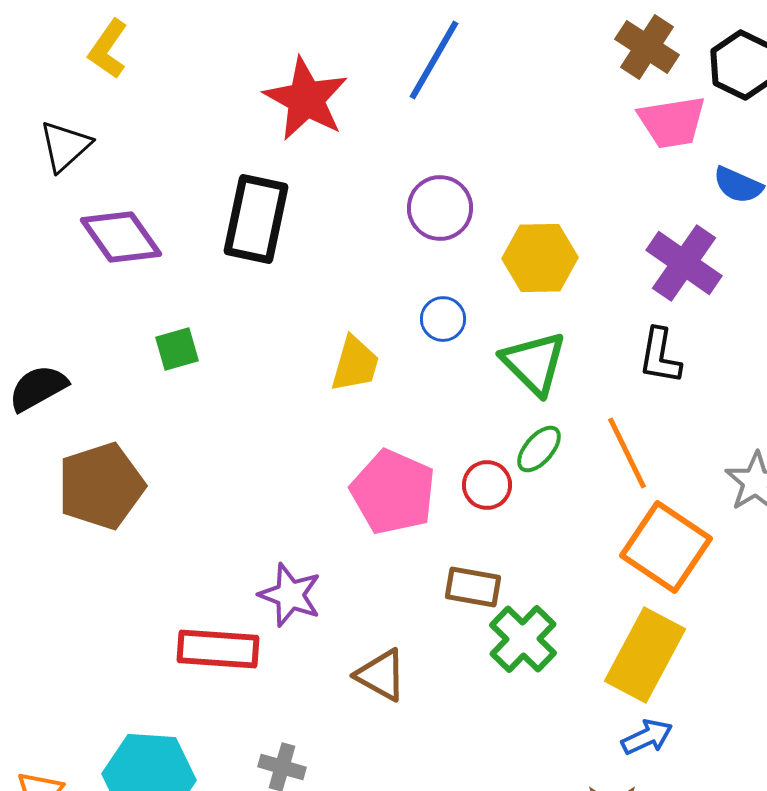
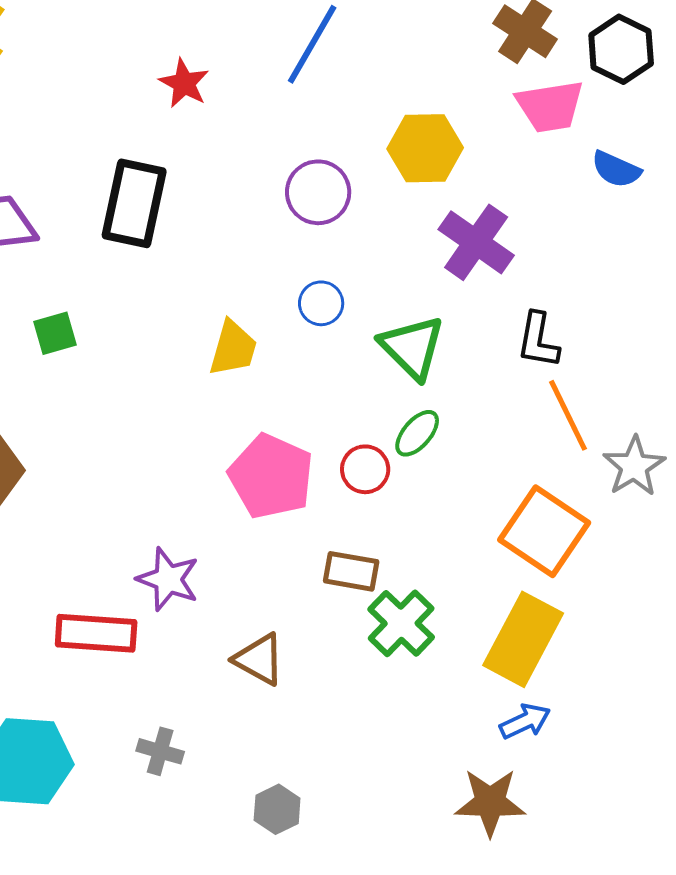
red star: (306, 99) -> (184, 83), size x0.6
yellow hexagon: (540, 258) -> (425, 148), moved
purple cross: (684, 263) -> (476, 242), moved
orange line: (627, 453) -> (568, 415), moved

